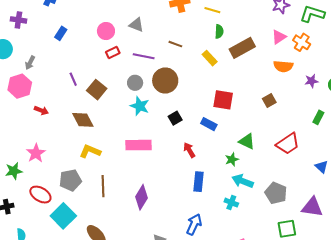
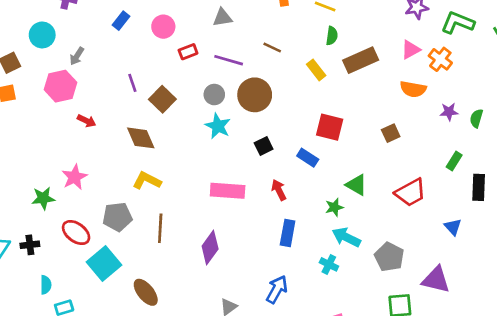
gray triangle: (136, 25) -> (223, 18), turned -35
pink circle: (106, 31) -> (163, 27), moved
pink rectangle: (138, 145) -> (228, 191), moved

